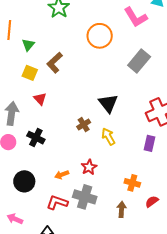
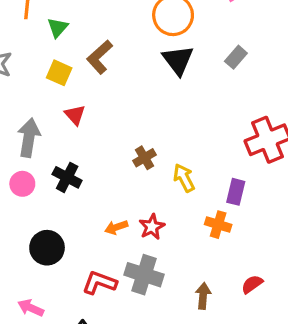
gray rectangle: (139, 61) -> (236, 57), size x0.6
black triangle: (108, 103) -> (178, 60), moved
purple rectangle: (149, 143) -> (236, 192), moved
orange arrow: (62, 175) -> (116, 227), moved
orange cross: (132, 183) -> (218, 225), moved

